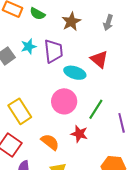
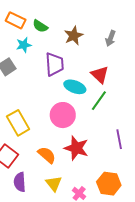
cyan star: (29, 46) -> (24, 45), moved
green line: (96, 109) -> (99, 101), moved
red star: (79, 134) -> (76, 148), size x1.4

